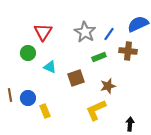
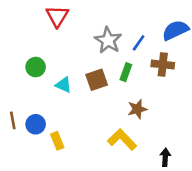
red triangle: (43, 32) -> (57, 16), moved
green rectangle: (99, 57) -> (126, 72), turned -48
brown square: (76, 78) -> (97, 80), moved
yellow L-shape: (96, 110) -> (122, 140), turned 70

